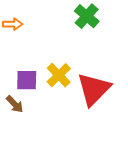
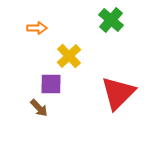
yellow cross: (59, 75) -> (69, 56), moved

